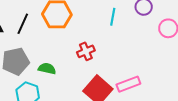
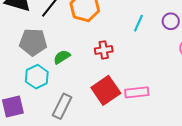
green semicircle: (47, 69) -> (62, 57), turned -60

